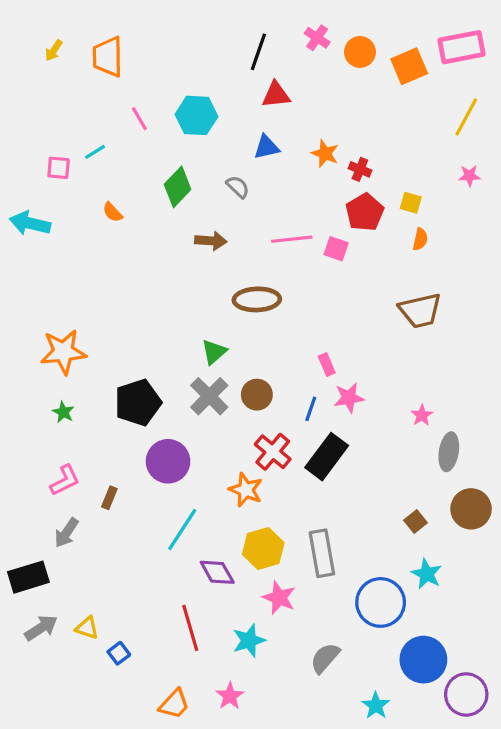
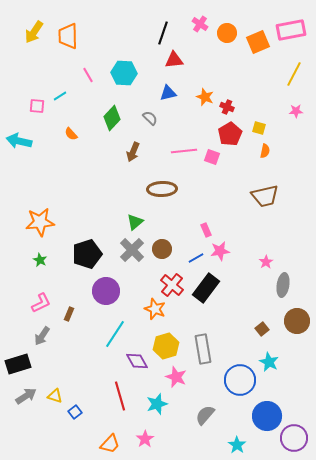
yellow arrow: (54, 50) -> (34, 32), size x1.6
brown arrow: (211, 241) -> (133, 152), turned 108
blue line: (311, 409) -> (196, 258), turned 42

